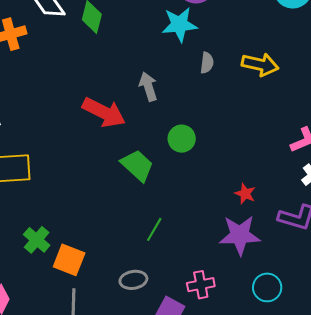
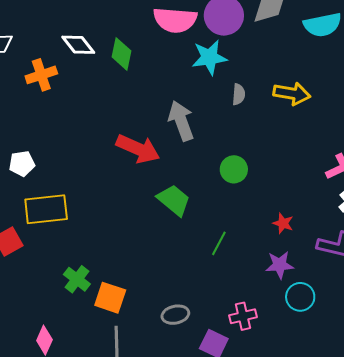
gray arrow: (148, 87) -> (181, 121), size x1.4
green circle: (182, 139) -> (234, 169), moved
green line: (154, 229) -> (219, 243), moved
purple star: (240, 235) -> (280, 265), size x0.7
cyan circle: (267, 287) -> (300, 297), moved

